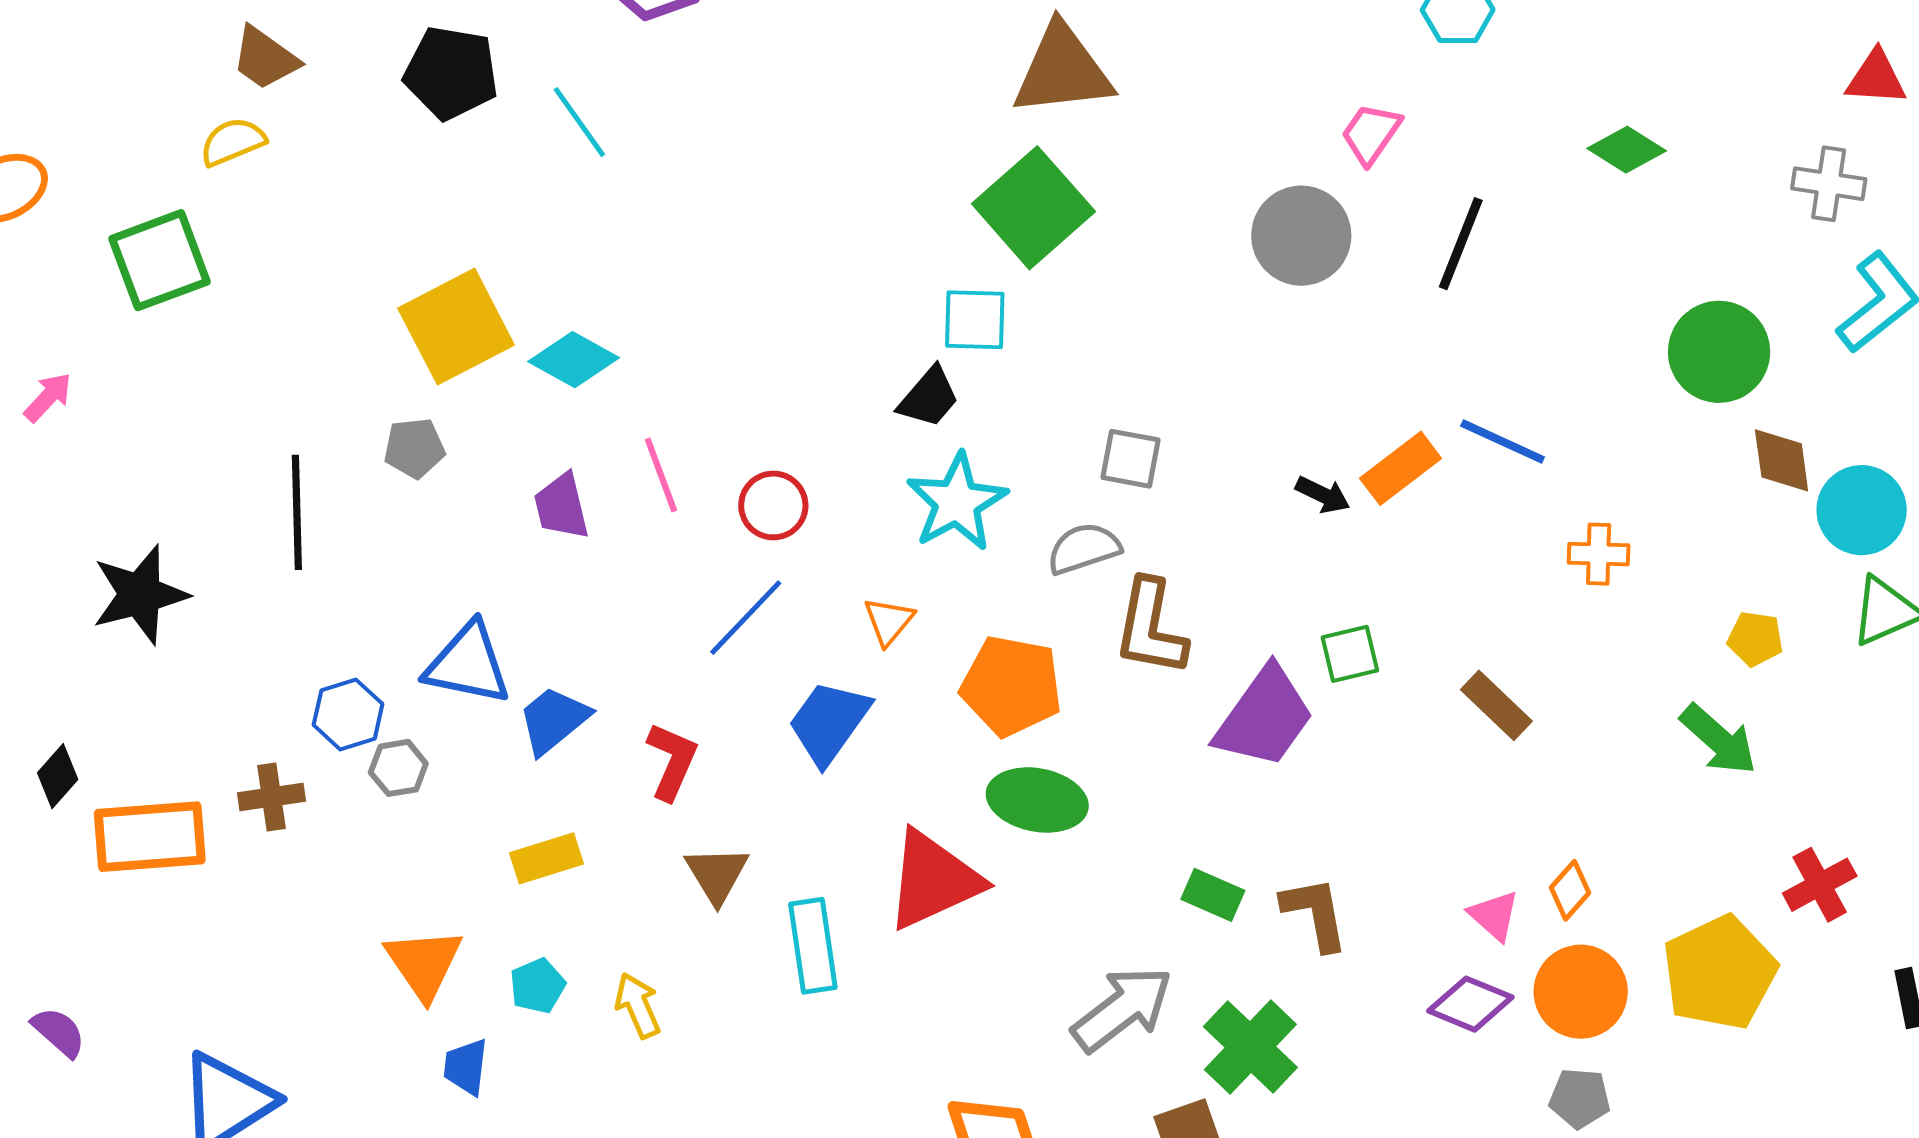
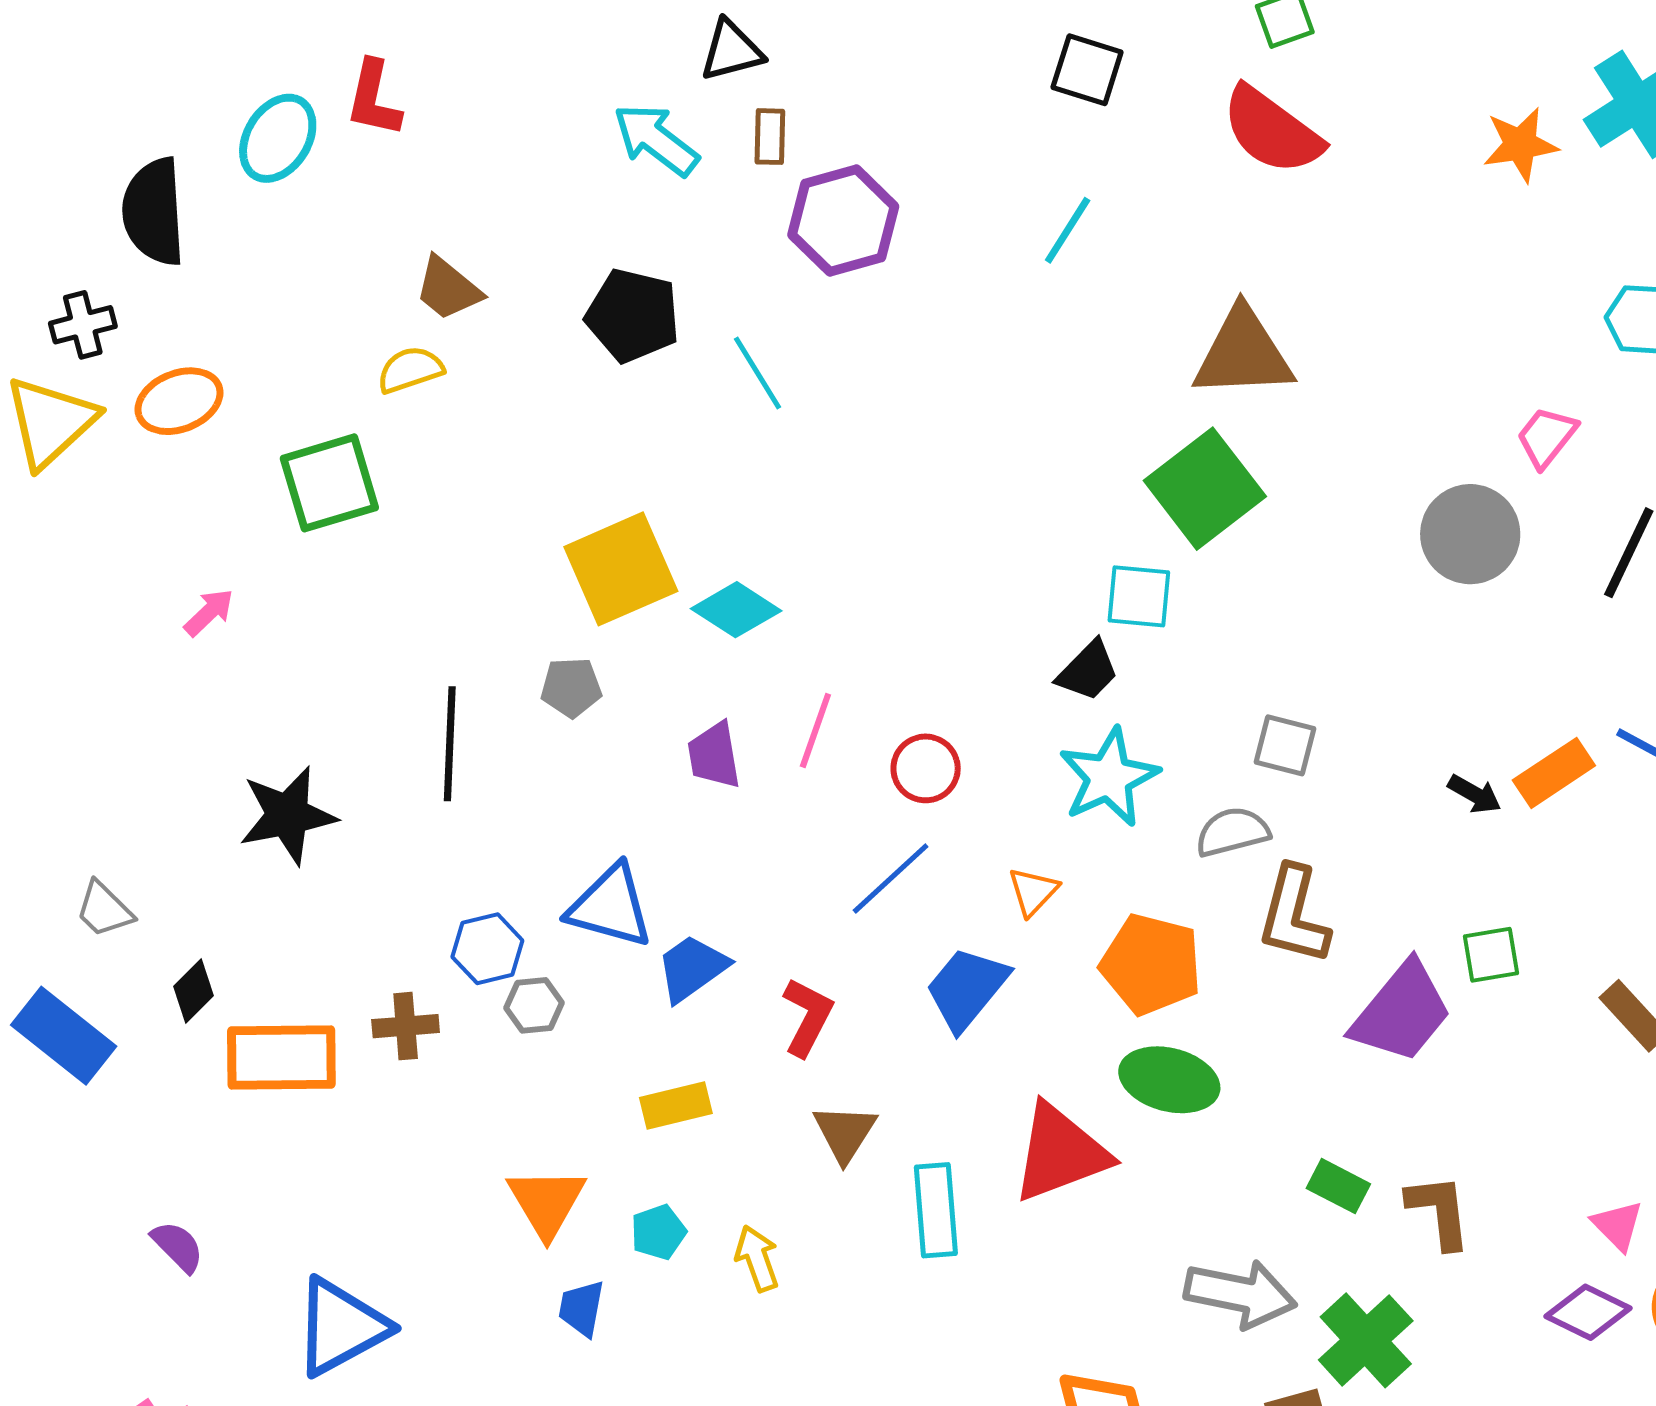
pink line: (661, 475) -> (815, 731), turned 36
gray arrow: (1122, 1009) -> (1240, 1294), turned 45

